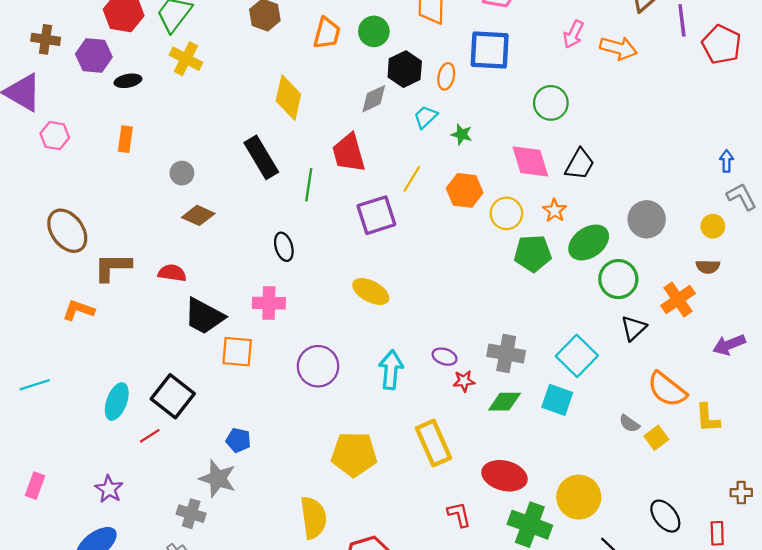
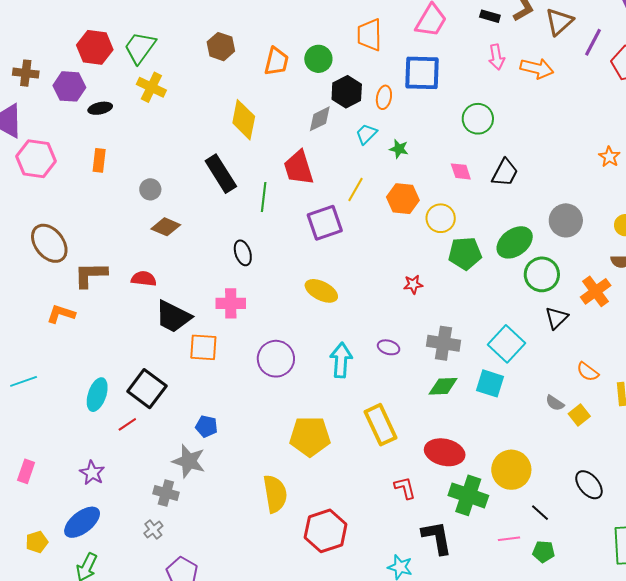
purple line: (682, 20) -> (593, 42), turned 36
pink arrow: (573, 34) -> (496, 57), turned -35
pink hexagon: (55, 136) -> (36, 159), size x1.5
pink diamond: (530, 161) -> (461, 171), size x0.6
orange star: (555, 210) -> (609, 157), moved
red star: (464, 381) -> (413, 284), moved
orange semicircle: (667, 389) -> (588, 372), size x0.6

